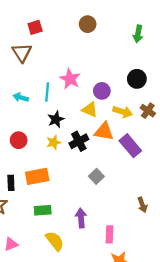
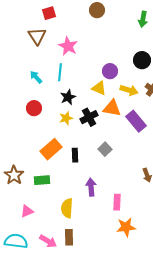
pink star: (70, 79) -> (68, 46), moved
cyan arrow: (21, 97) -> (36, 77), turned 32
red circle: (19, 140) -> (34, 108), moved
orange rectangle: (37, 176) -> (51, 149), turned -30
black rectangle: (11, 183) -> (75, 155), moved
green rectangle: (43, 210) -> (42, 180), moved
yellow semicircle: (55, 241) -> (67, 208), turned -138

